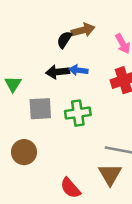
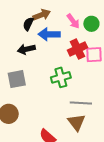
blue arrow: (79, 70) -> (49, 34), moved, size x1.5
green cross: (78, 113) -> (61, 77), moved

